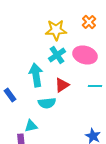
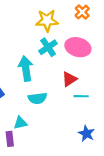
red triangle: (62, 85) -> (69, 79), moved
cyan line: (95, 86) -> (81, 96), moved

